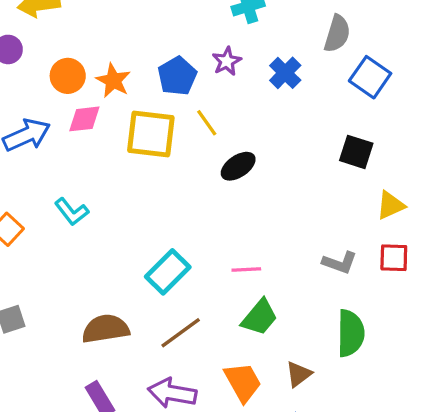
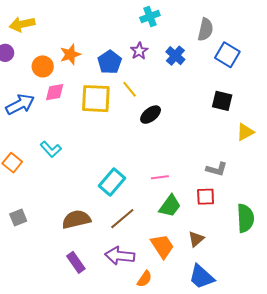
orange star: (113, 81) -> (70, 54), moved, turned 30
red square: (394, 258) -> (206, 197), moved
green semicircle: (351, 333) -> (245, 218), moved

